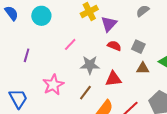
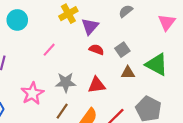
gray square: (138, 47) -> (122, 50), turned 32
gray star: (90, 65) -> (66, 82), moved
brown line: (85, 93) -> (62, 111), moved

